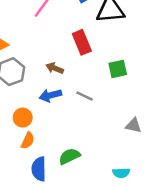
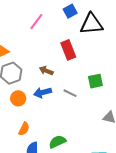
green square: (118, 69) -> (95, 81), moved
orange circle: (23, 118) -> (18, 98), moved

